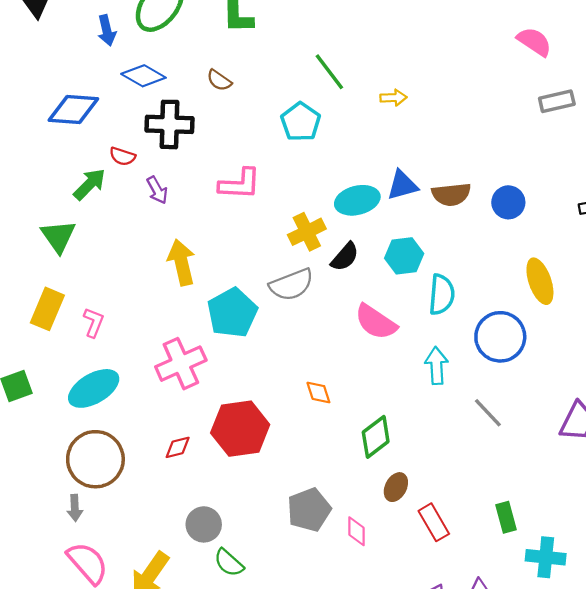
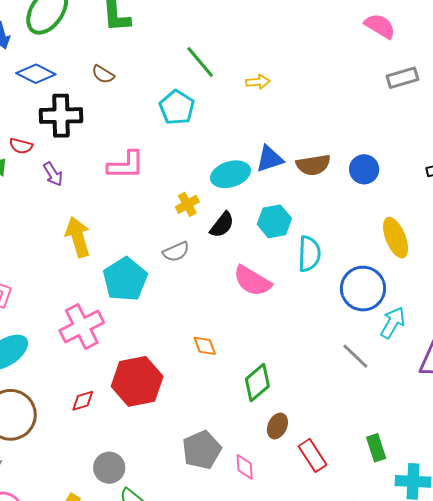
yellow cross: (307, 232) -> (187, 204), size x0.7
gray semicircle: (291, 285) -> (176, 252), size x0.7
cyan arrow: (437, 366) -> (393, 323), moved, turned 36

